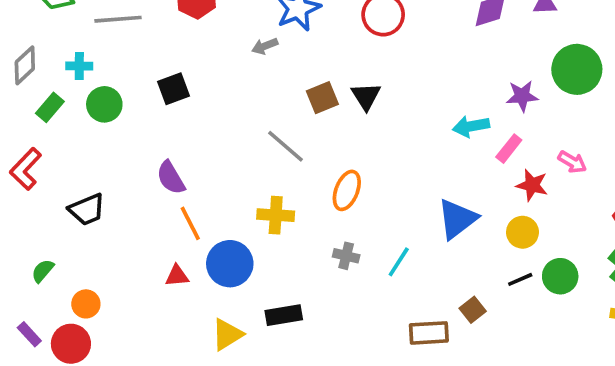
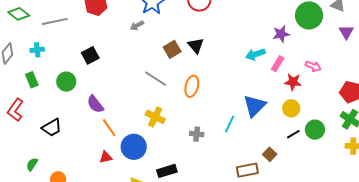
green circle: (104, 104) -> (66, 82), moved
green rectangle: (50, 107) -> (32, 80), moved, turned -56
orange ellipse: (347, 190) -> (192, 86), moved
yellow cross: (276, 215) -> (155, 117), turned 30
cyan line: (399, 262) -> (230, 124), moved

